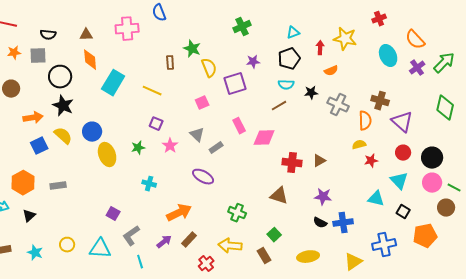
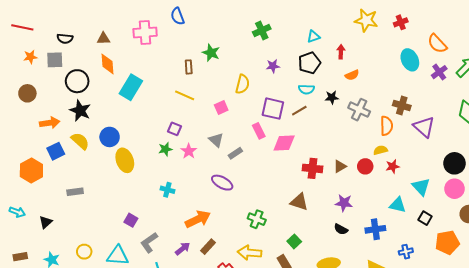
yellow star: (345, 39) -> (366, 20), moved
yellow semicircle: (209, 68) -> (242, 84), moved, turned 36
purple square: (235, 84) -> (273, 109), moved, turned 30
yellow line: (152, 91) -> (185, 95), moved
green star: (138, 148) -> (165, 149), moved
red circle: (403, 153) -> (365, 166), moved
orange hexagon: (23, 183) -> (31, 170), moved
blue cross: (343, 223) -> (375, 229), moved
blue cross: (384, 245) -> (406, 252), size x0.6

